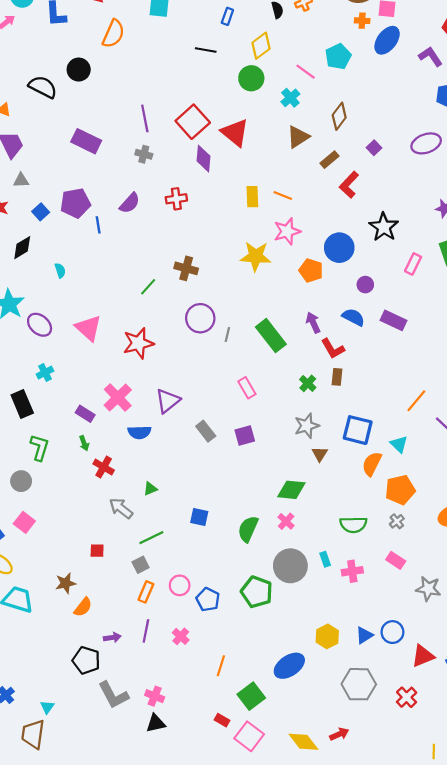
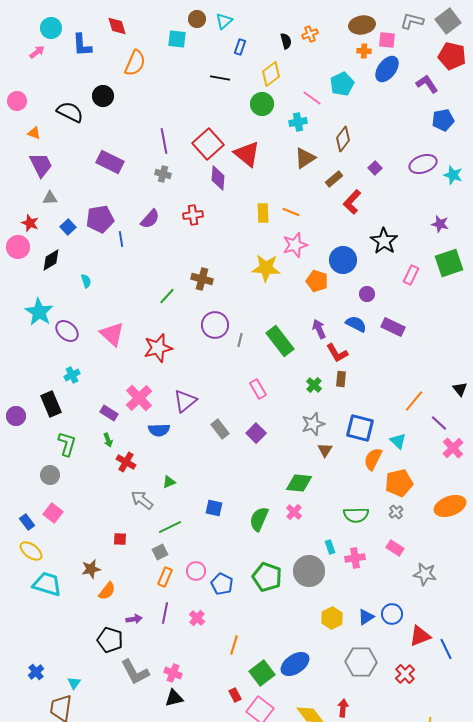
cyan cross: (290, 98) -> (298, 122), turned 30
purple square: (245, 436) -> (256, 433), turned -30
gray circle: (290, 566) -> (309, 571), moved
blue ellipse: (289, 666) -> (295, 664), moved
red rectangle: (222, 720) -> (235, 695), turned 32
red arrow: (339, 734) -> (343, 708), turned -60

